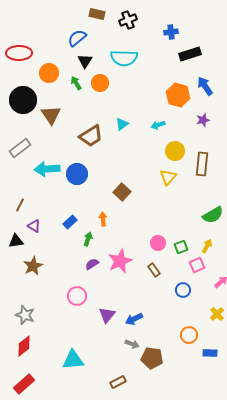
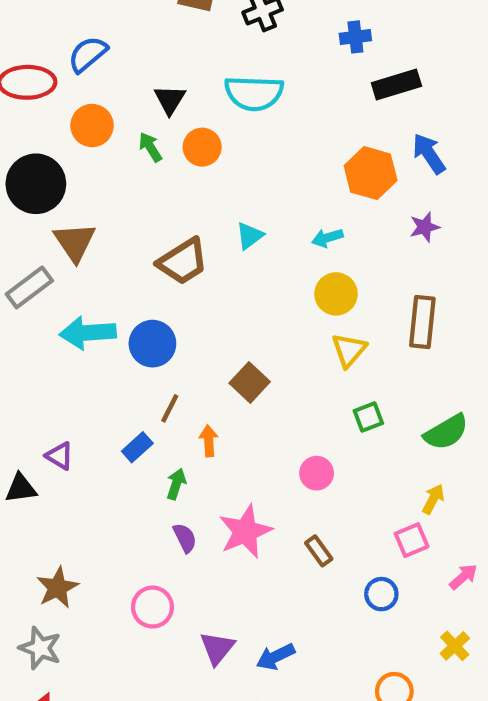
blue semicircle: (77, 38) -> (88, 54), moved
brown triangle: (51, 115) -> (75, 242), moved
yellow circle: (175, 151) -> (336, 294), moved
brown line: (20, 205) -> (170, 408), moved
pink circle: (158, 243) -> (317, 473), moved
green square: (181, 247) -> (368, 417), moved
purple semicircle: (92, 264) -> (185, 538), turned 96
brown star: (33, 266) -> (57, 588), moved

